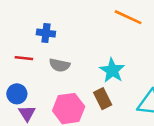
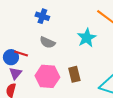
red line: (24, 58) -> (21, 54), moved
cyan star: (112, 70) -> (87, 38), moved

